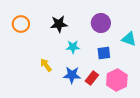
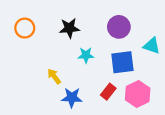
blue square: (104, 53) -> (122, 62), size x1.5
blue star: (72, 75) -> (72, 98), moved

